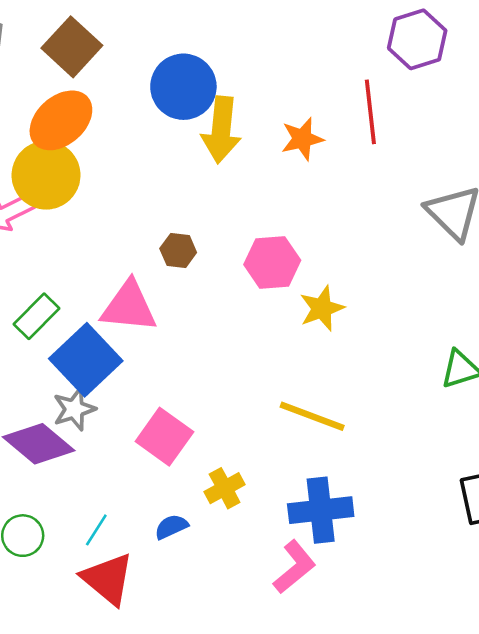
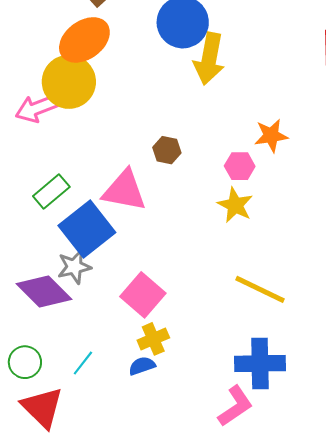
orange star: (302, 139) -> (271, 136), moved
pink hexagon: (272, 262) -> (240, 166), size x0.7
yellow star: (322, 308) -> (235, 205), moved, turned -30
yellow cross: (225, 488) -> (153, 339), moved
red triangle: (108, 579) -> (42, 407), moved

